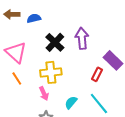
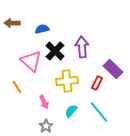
blue semicircle: (34, 18) -> (42, 29), moved
pink triangle: (16, 52) -> (31, 61), moved
yellow cross: (51, 72) -> (67, 81), moved

